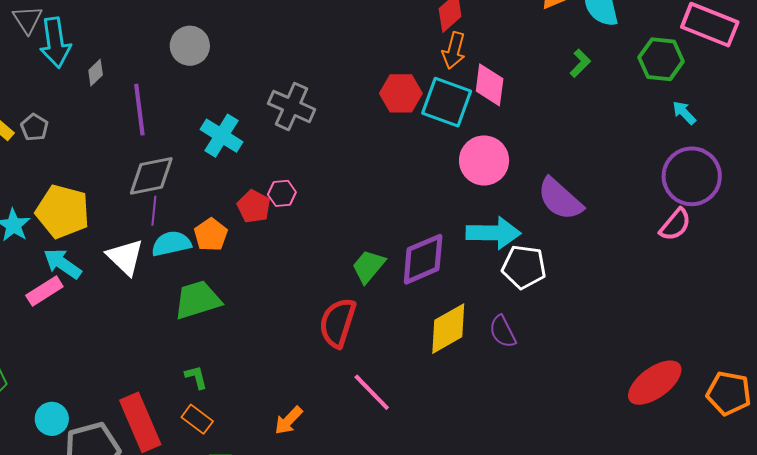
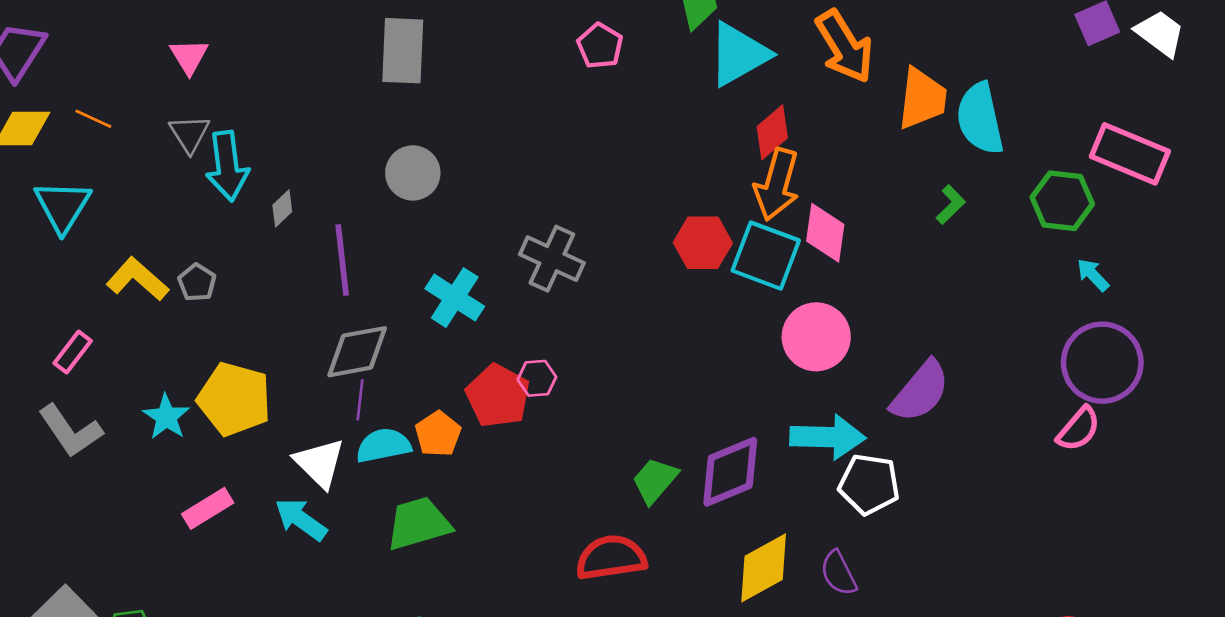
orange arrow: (454, 50) -> (777, 184), size x1.4
purple semicircle: (560, 199) -> (920, 391), turned -93
red pentagon: (254, 206) -> (498, 396), size x1.4
cyan arrow: (62, 264) -> (301, 519), moved
red semicircle: (338, 323) -> (611, 558), turned 63

